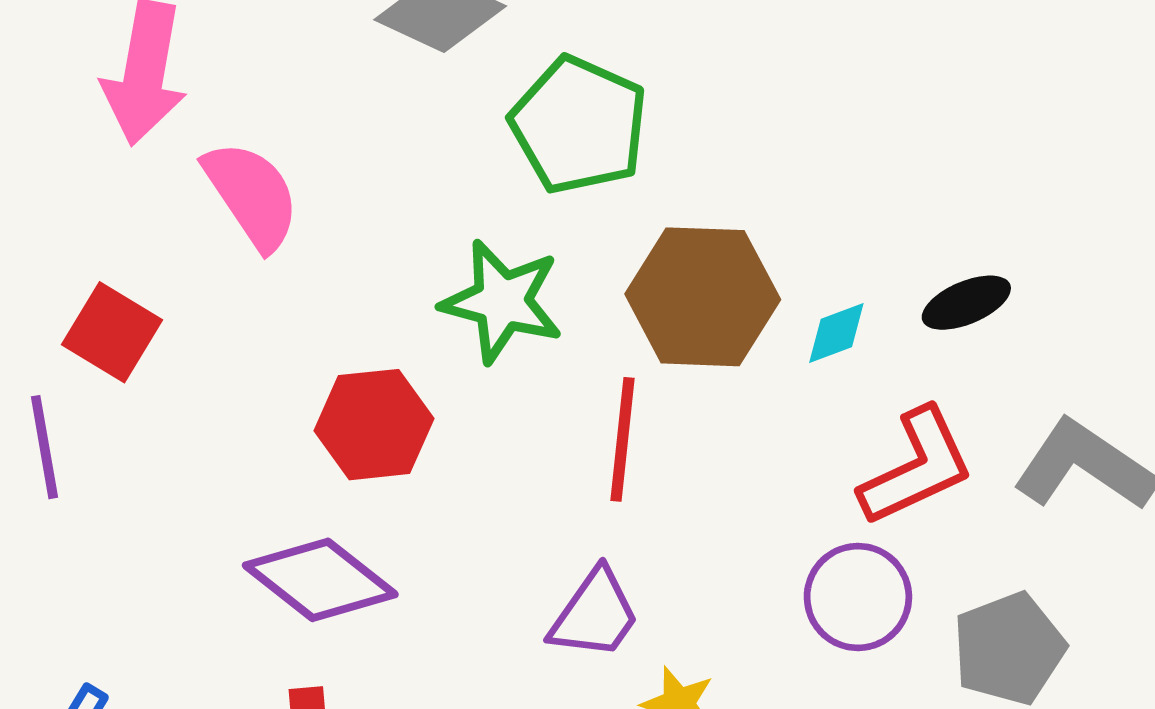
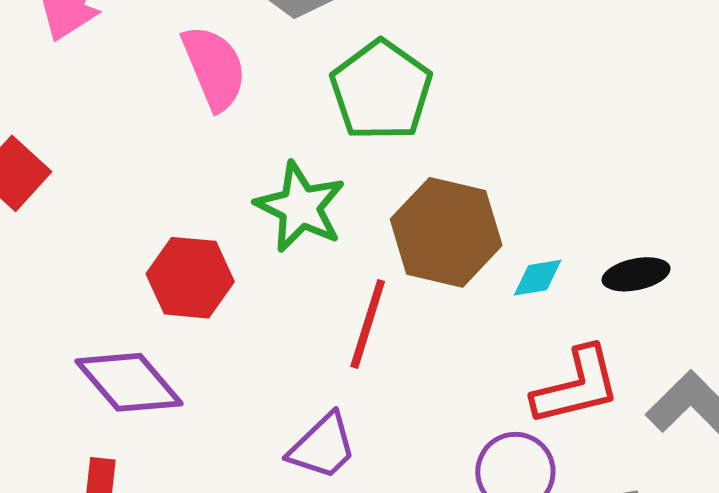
pink semicircle: (252, 195) -> (214, 68), moved

